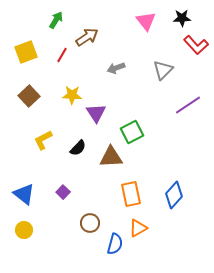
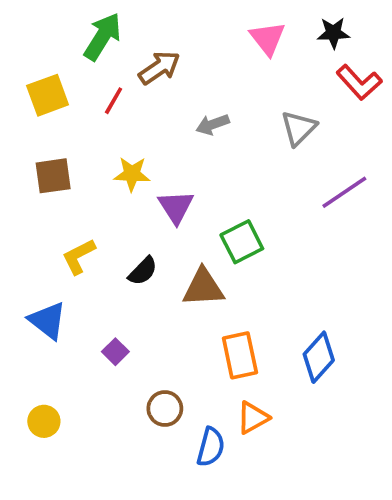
green arrow: (56, 20) -> (103, 37), size x1.5
brown square: (29, 96) -> (53, 176), turned 35
blue triangle: (24, 194) -> (48, 321), moved

